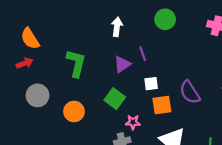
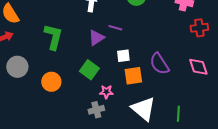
purple line: (143, 54) -> (115, 28), turned -56

